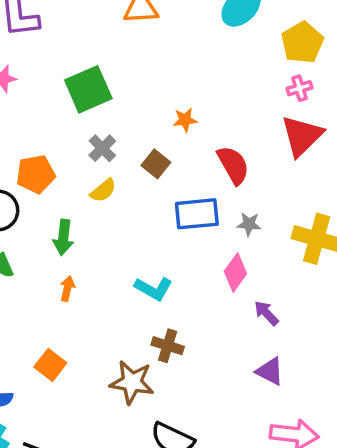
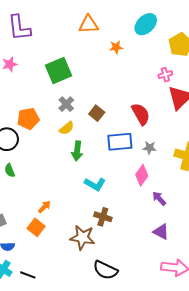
pink cross: (299, 88) -> (165, 75), moved
orange star: (185, 120) -> (116, 47), moved
green arrow: (63, 237) -> (77, 151), moved
orange arrow: (67, 289) -> (44, 207), moved, turned 32

